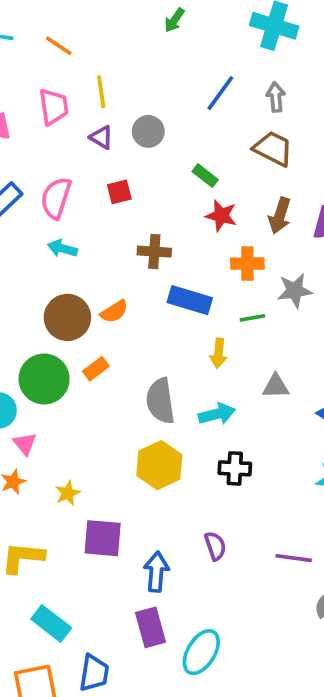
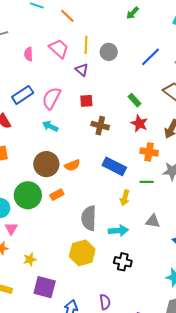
pink trapezoid: (54, 107) -> (59, 49), turned -50
gray circle: (148, 131) -> (109, 52), moved
brown cross: (154, 252) -> (100, 126), moved

